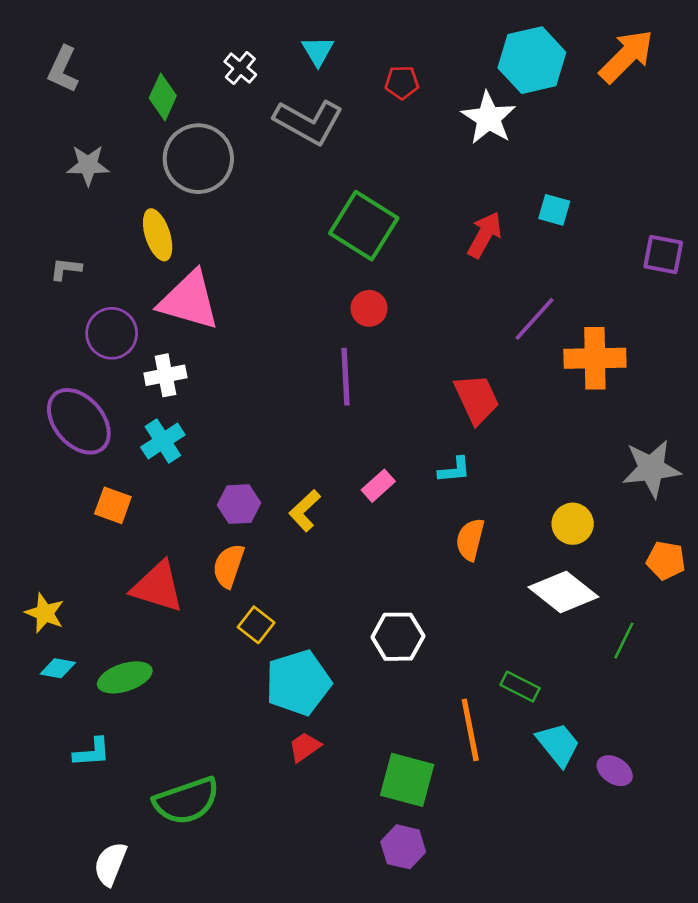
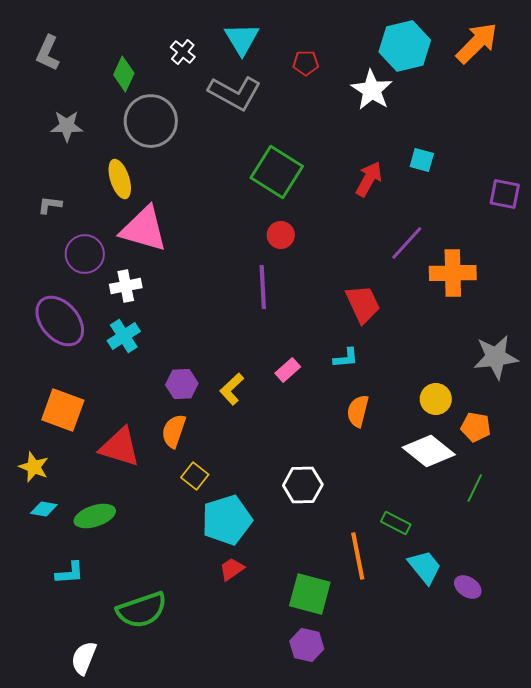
cyan triangle: (318, 51) -> (242, 39), size x1.4
orange square: (113, 505) -> (63, 410), moved, size x1.5
orange pentagon: (666, 561) -> (476, 427), moved

